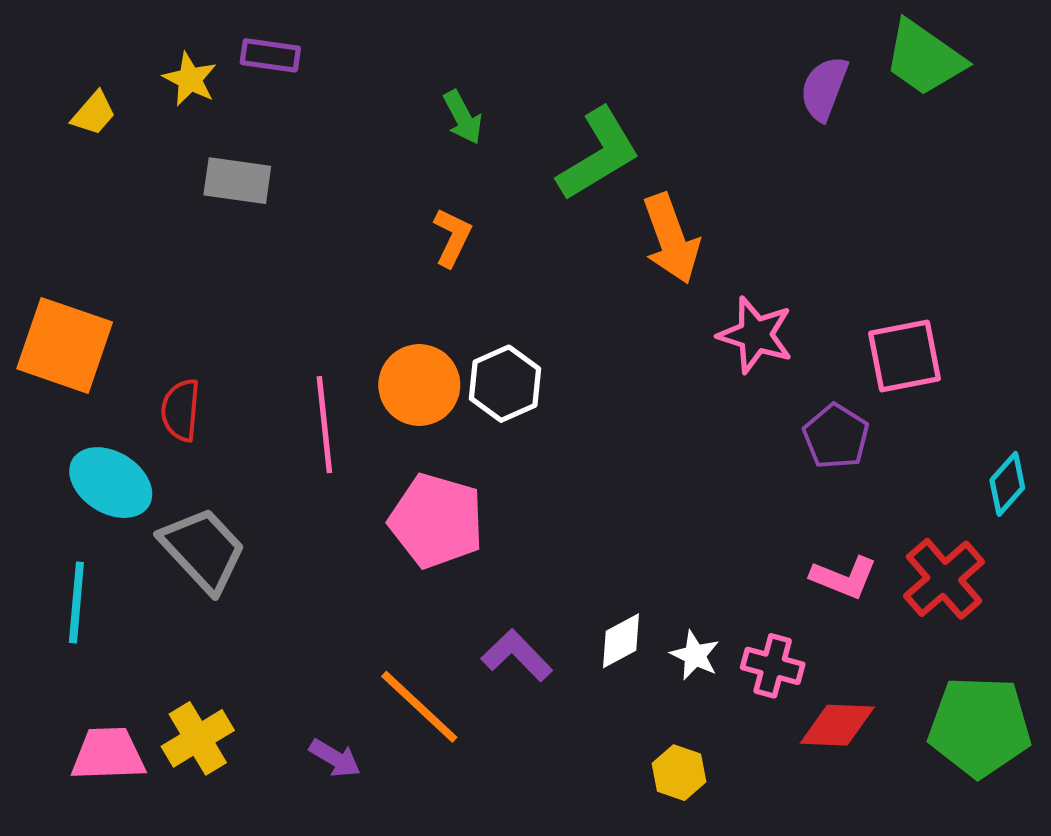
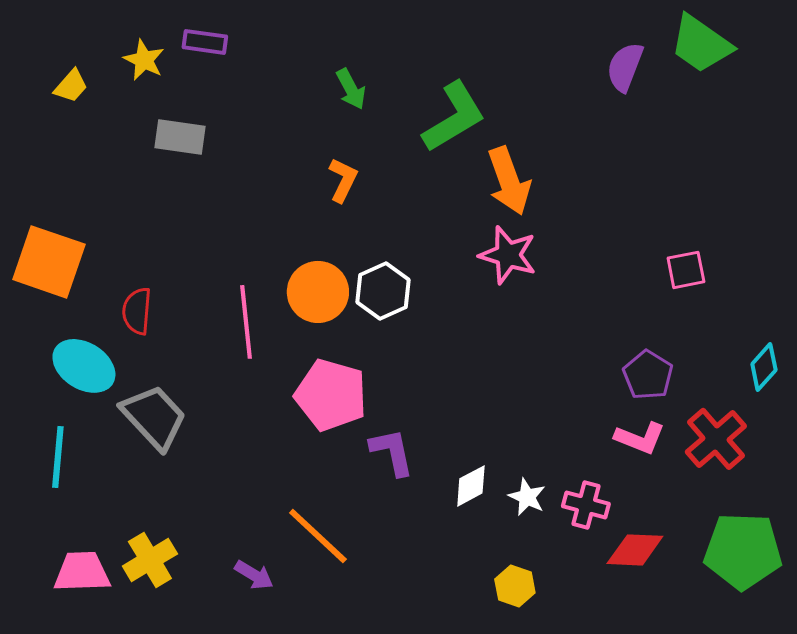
pink star: (755, 335) -> (508, 255), moved
pink square: (904, 356) -> (686, 270), size x0.7
purple pentagon: (836, 436) -> (648, 375), moved
purple L-shape: (517, 655) -> (392, 452), moved, turned 32

